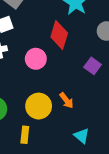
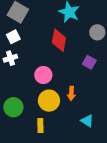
pink circle: (36, 59) -> (43, 75), moved
orange arrow: (67, 100) -> (71, 93), turned 48

